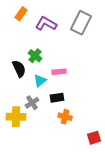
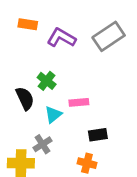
orange rectangle: (21, 14) -> (28, 24), turned 64
gray rectangle: (81, 23) -> (109, 36), turned 30
black rectangle: (57, 98) -> (98, 135), moved

